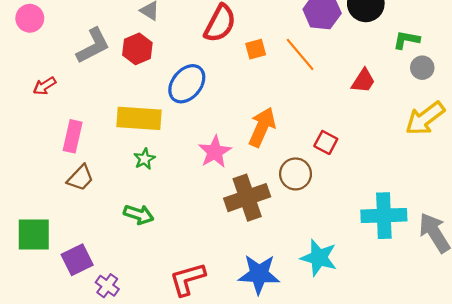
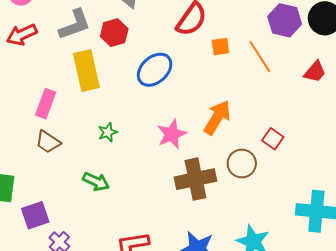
red trapezoid: (363, 81) -> (315, 72), moved
red arrow: (44, 86) -> (22, 35), moved, size x1.4
yellow rectangle: (139, 118) -> (86, 71), moved, turned 66
brown trapezoid: (80, 178) -> (48, 142), turned 72

